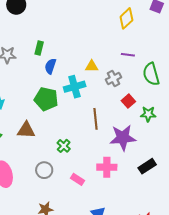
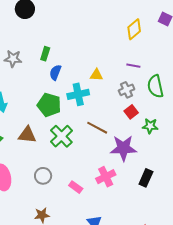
gray cross: (114, 78) -> (127, 90), moved
brown line: (95, 119) -> (97, 128), turned -60
green cross: (64, 146) -> (61, 136), moved, size x1.6
black rectangle: (147, 166) -> (146, 178), turned -36
pink cross: (107, 167) -> (106, 177), turned -30

